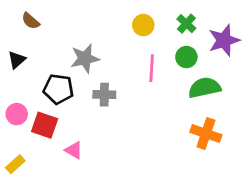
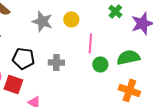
yellow circle: (143, 25) -> (71, 19), moved
green circle: (186, 57) -> (100, 64), moved
gray star: (85, 58) -> (42, 21), moved, turned 30

